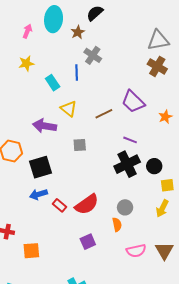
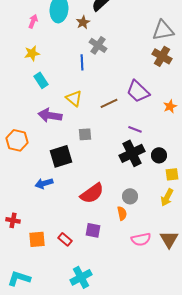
cyan rectangle: (53, 83) -> (41, 80), moved
black square: (40, 167) -> (61, 156), moved
red rectangle: (60, 205) -> (65, 239), moved
purple square: (88, 242) -> (93, 230), turned 35

